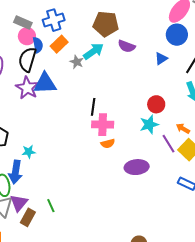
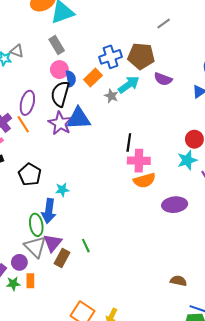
blue cross: (54, 20) -> (111, 57), moved
gray rectangle: (23, 22) -> (57, 45), moved, turned 36
orange semicircle: (108, 144) -> (144, 180), size x1.5

